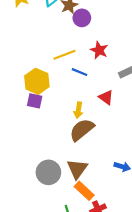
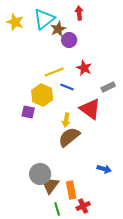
yellow hexagon: (37, 81) -> (42, 95), moved
red triangle: (106, 97) -> (90, 109), size x1.6
brown triangle: (77, 169) -> (50, 185), moved
orange rectangle: (84, 191) -> (71, 190), turned 36

